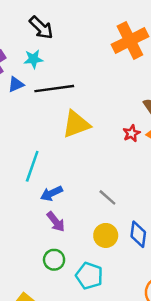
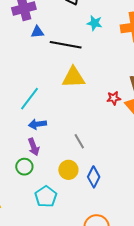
cyan star: (33, 59) -> (95, 23), moved
green circle: (54, 260) -> (24, 167), moved

